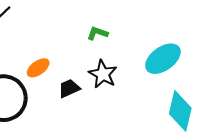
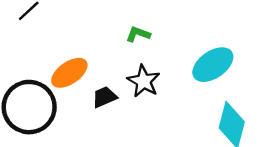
orange ellipse: (38, 68) -> (69, 73), size x1.4

